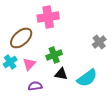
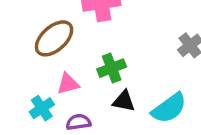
cyan cross: (10, 62) -> (42, 108), moved
pink triangle: (29, 64) -> (68, 84), turned 32

